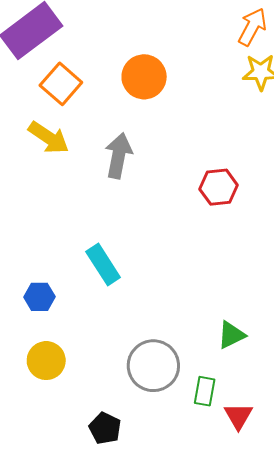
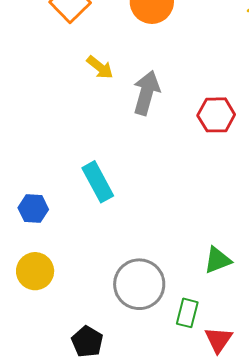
yellow arrow: (49, 138) -> (100, 67), moved, size x0.7
gray arrow: (118, 156) -> (146, 93), moved

